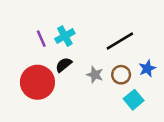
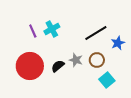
black semicircle: (64, 65) -> (58, 66), moved
blue star: (147, 68) -> (118, 43), moved

